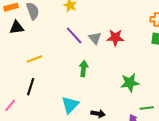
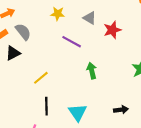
gray triangle: (95, 38) -> (90, 18), moved
cyan triangle: (70, 105) -> (78, 112), moved

